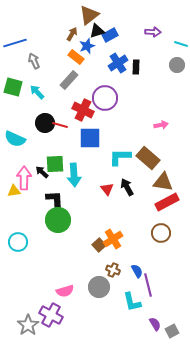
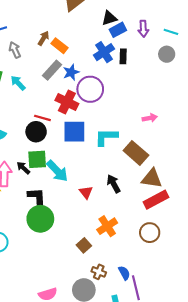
black triangle: (97, 31) -> (109, 18), moved
purple arrow: (153, 32) -> (143, 29), moved, turned 84
brown arrow: (72, 34) -> (44, 38), moved
blue rectangle: (110, 35) -> (118, 30), moved
blue star: (87, 46) -> (71, 72), moved
black circle: (45, 123) -> (36, 132), moved
cyan L-shape: (120, 157) -> (106, 137), moved
cyan arrow: (74, 175) -> (57, 171), turned -40
red triangle: (107, 189) -> (86, 192), moved
orange cross: (113, 239) -> (107, 226), moved

